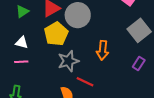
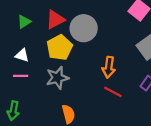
gray star: (68, 61) -> (57, 78), moved
red line: (85, 82) -> (113, 92), moved

